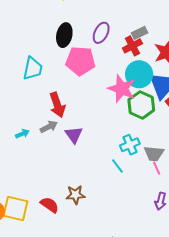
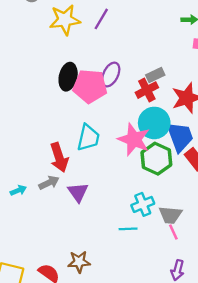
pink pentagon: (80, 61) -> (90, 86), moved
cyan trapezoid: (33, 69) -> (88, 138), moved
cyan line: (117, 166) -> (128, 229), turned -56

